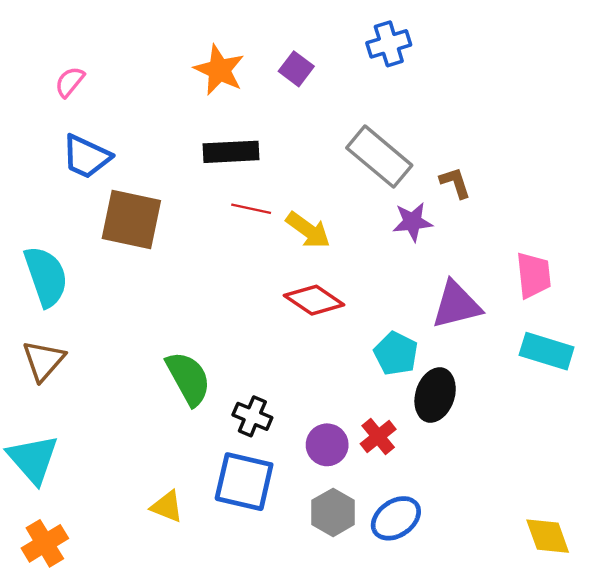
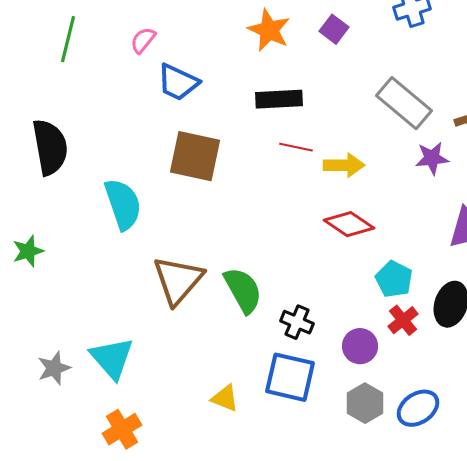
blue trapezoid: (86, 157) -> (178, 82), moved
yellow arrow: (308, 230) -> (344, 165), turned -36
cyan pentagon: (396, 353) -> (394, 279), moved
brown triangle: (44, 361) -> (178, 280), moved, size x1.4
red cross: (378, 437) -> (403, 320), moved

